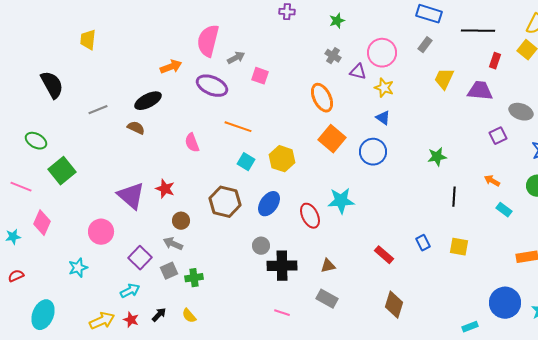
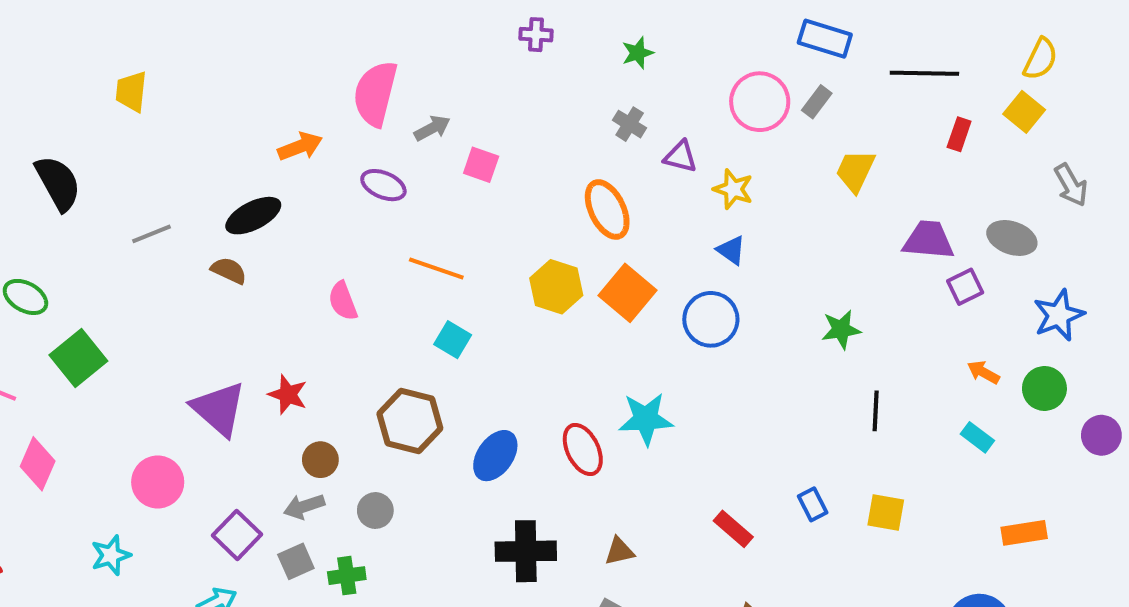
pink circle: (382, 53) -> (760, 102), moved
purple ellipse: (212, 86) -> (383, 185), size x0.7
purple trapezoid: (480, 91) -> (929, 240), moved
yellow hexagon: (282, 159) -> (556, 287), moved
orange arrow: (492, 181) -> (983, 372), moved
blue ellipse: (269, 204) -> (495, 456), moved
gray arrow: (173, 244) -> (304, 506), turned -42
gray circle: (261, 246) -> (375, 511), moved

